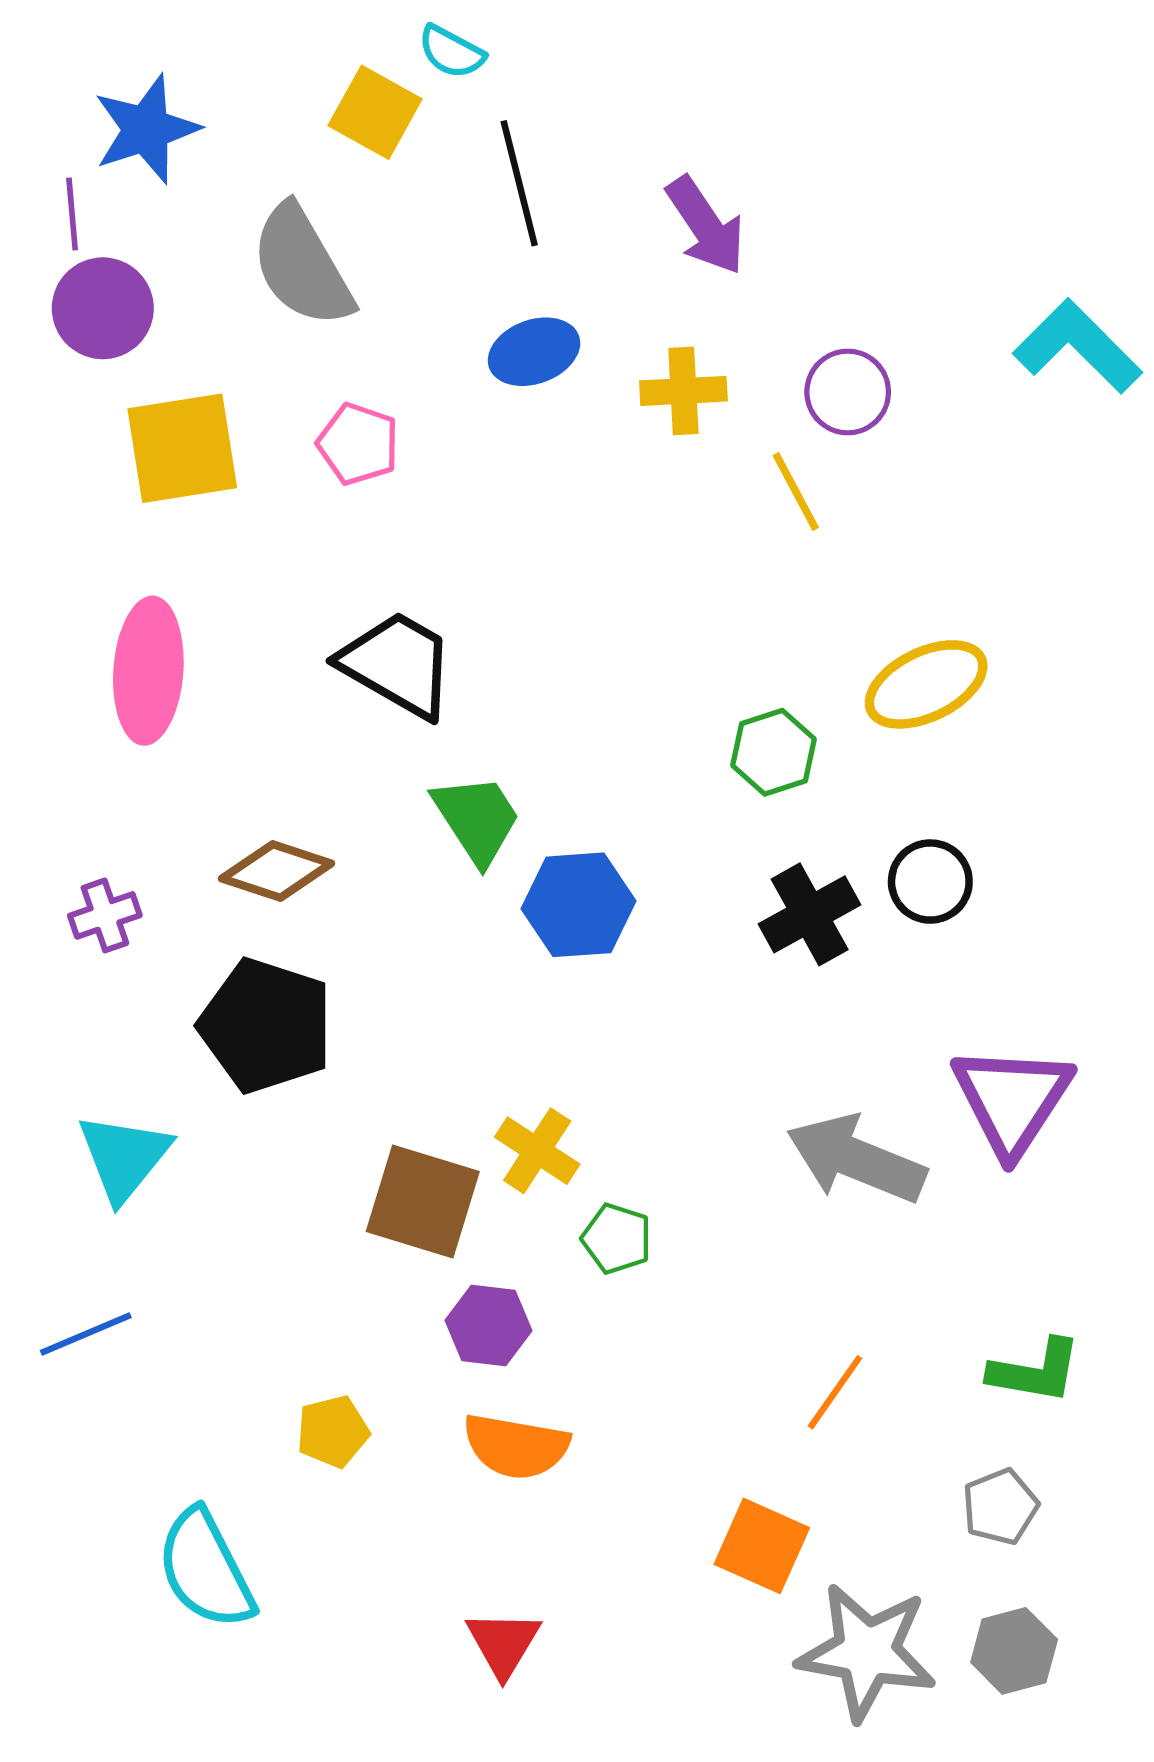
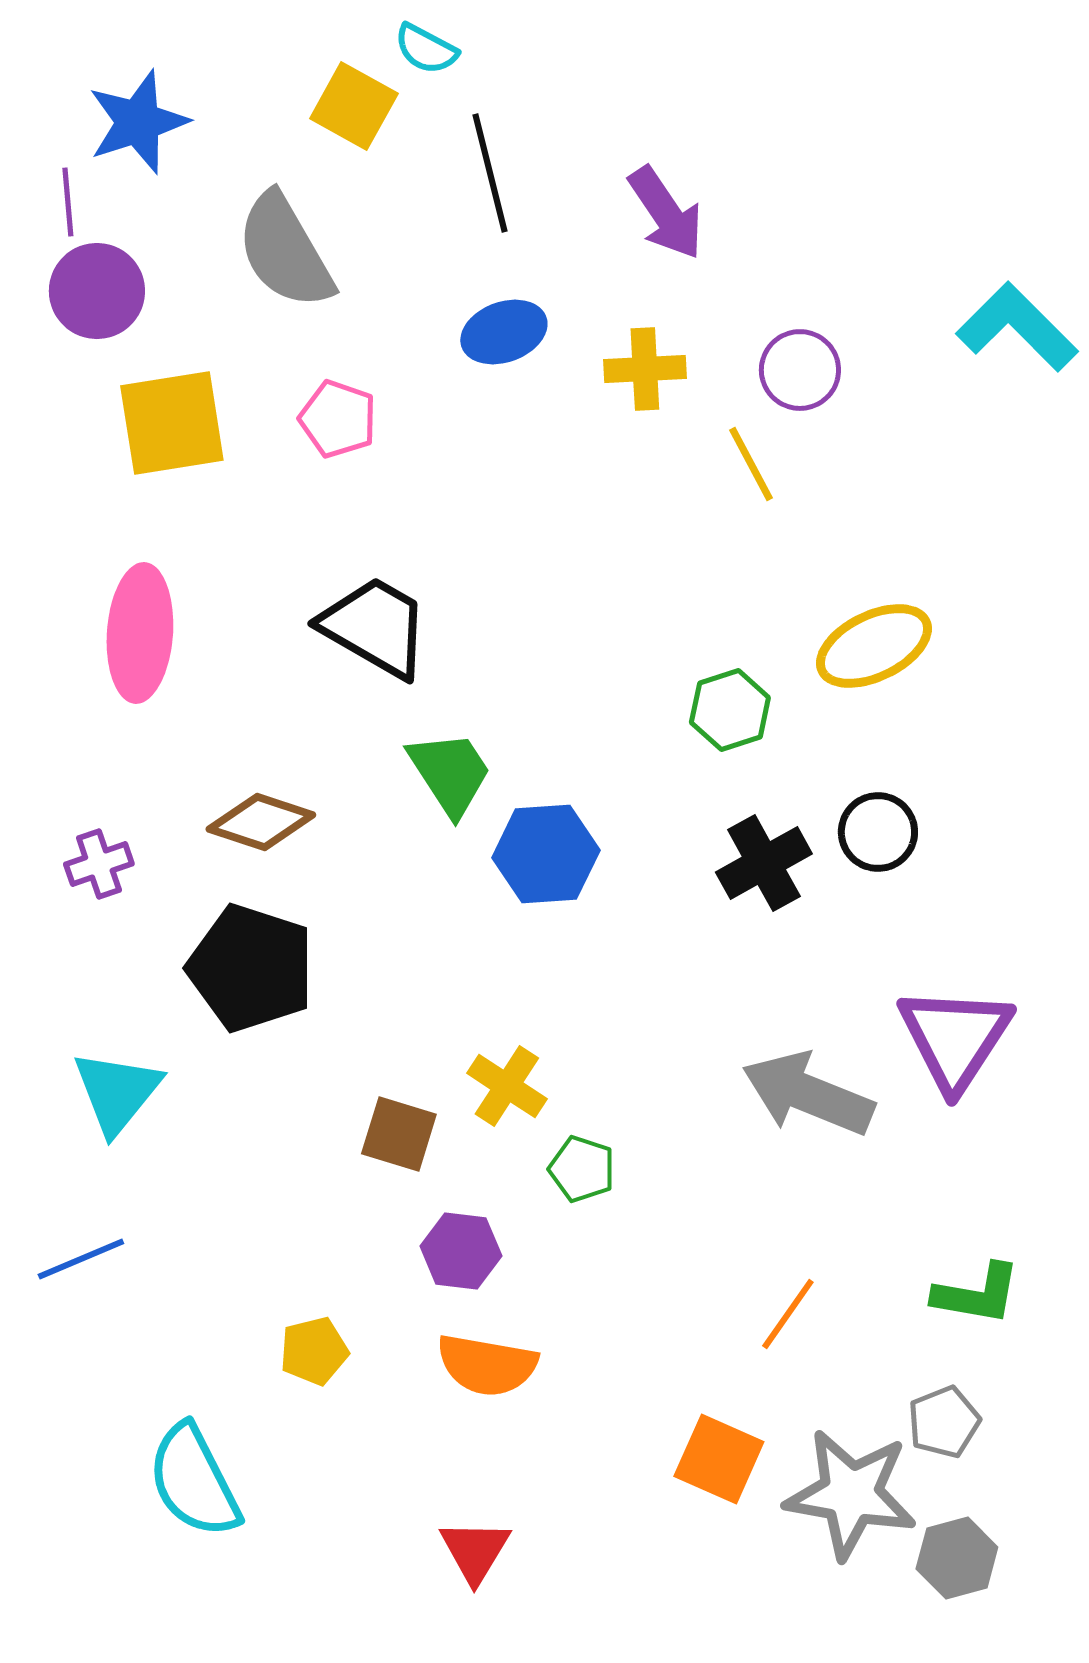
brown square: (423, 1202) -> (399, 1134), size x0.7
gray star: (867, 1652) -> (851, 1494), moved

